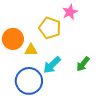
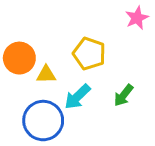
pink star: (70, 12) -> (137, 18), moved
yellow pentagon: (50, 28) -> (89, 54), moved

